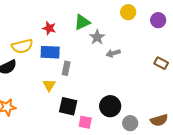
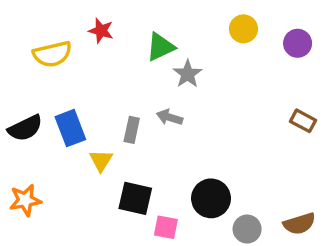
red star: (49, 28) -> (101, 31), moved
yellow semicircle: (22, 46) -> (52, 54), moved
blue rectangle: (50, 52) -> (70, 128), moved, turned 66
gray arrow: (113, 53) -> (170, 117), moved, turned 32

